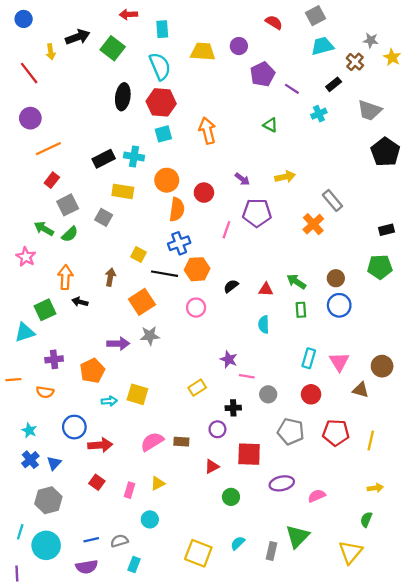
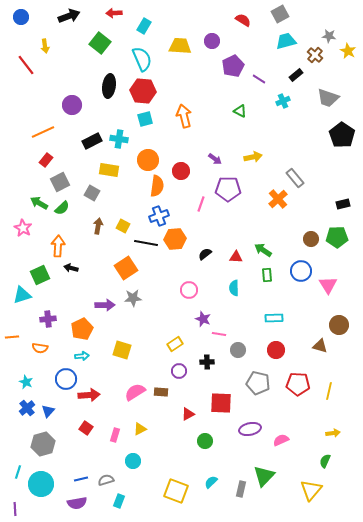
cyan rectangle: (162, 29) -> (144, 26), turned 35
black arrow: (78, 37) -> (69, 16), moved
purple circle: (30, 118) -> (72, 105), moved
brown arrow: (110, 277) -> (98, 226), moved
brown circle: (336, 278) -> (311, 239), moved
pink circle: (196, 308) -> (189, 290), moved
cyan rectangle: (309, 358) -> (274, 318), turned 72
pink triangle: (339, 362) -> (328, 285), moved
cyan arrow: (109, 401) -> (82, 356), moved
purple circle: (217, 429) -> (179, 371), moved

